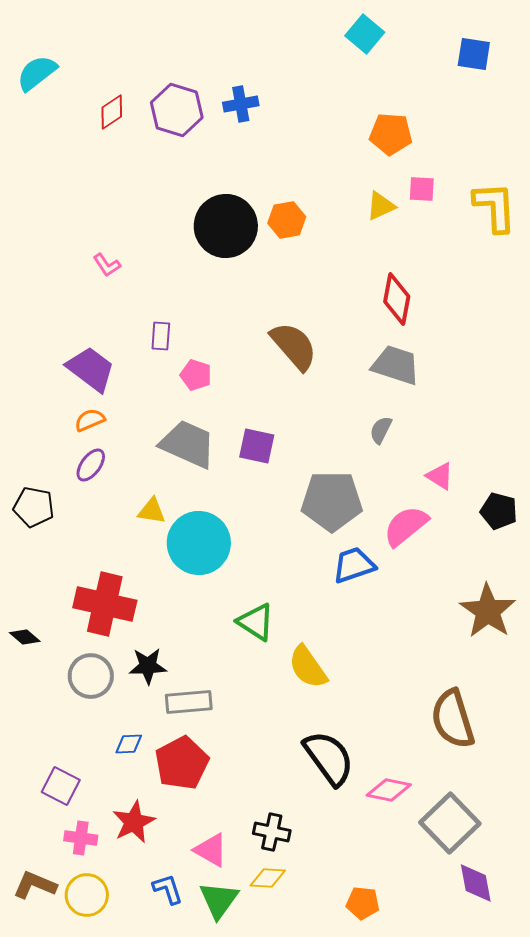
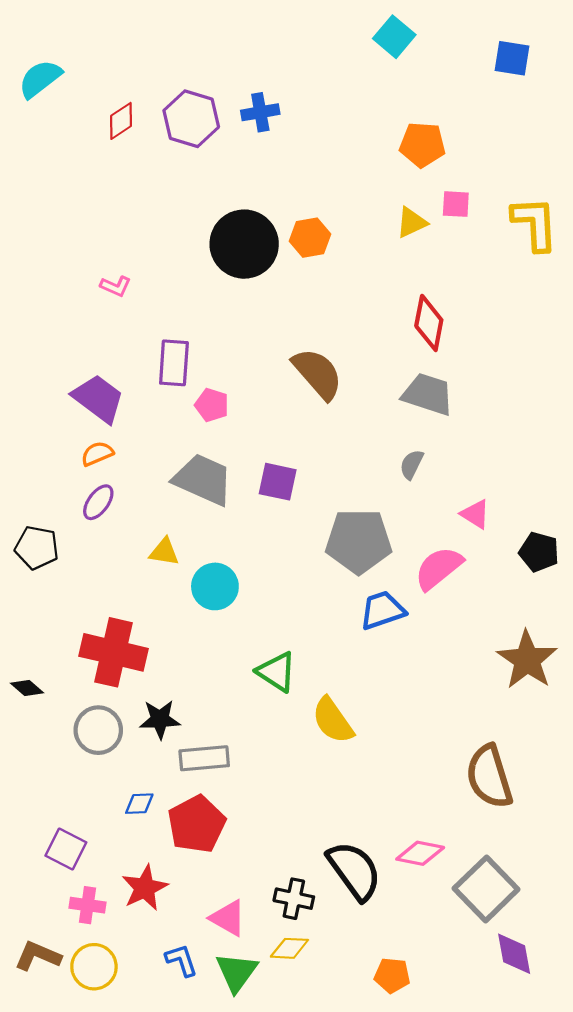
pink L-shape: (107, 265) -> (116, 286), turned -32
purple rectangle: (161, 336) -> (174, 363), size x1.5
cyan circle: (199, 543) -> (215, 586), size x0.7
black semicircle: (329, 758) -> (354, 871), moved

